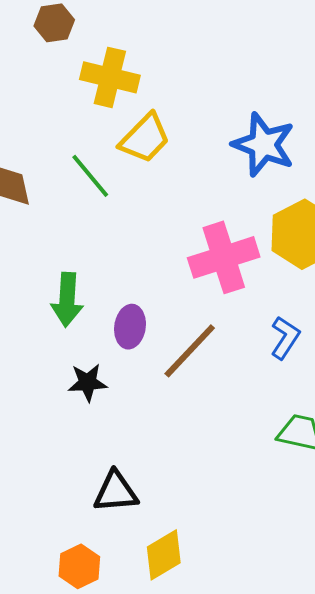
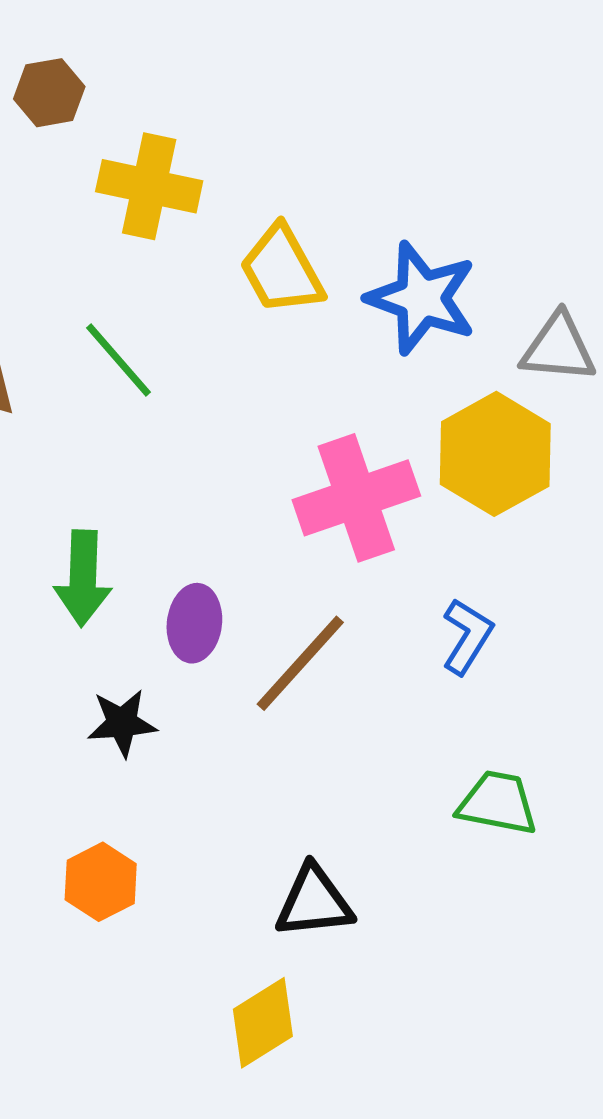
yellow trapezoid: (145, 138) -> (282, 270), moved, turned 108
black triangle: (116, 492) -> (314, 902), moved
orange hexagon: (79, 566) -> (101, 882), moved

